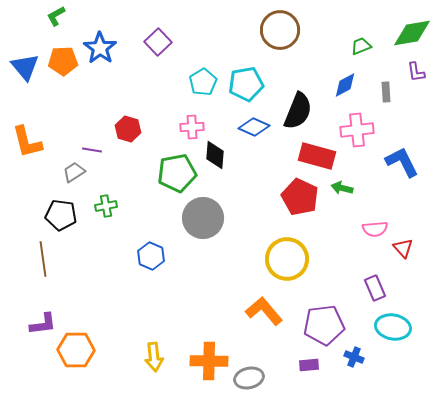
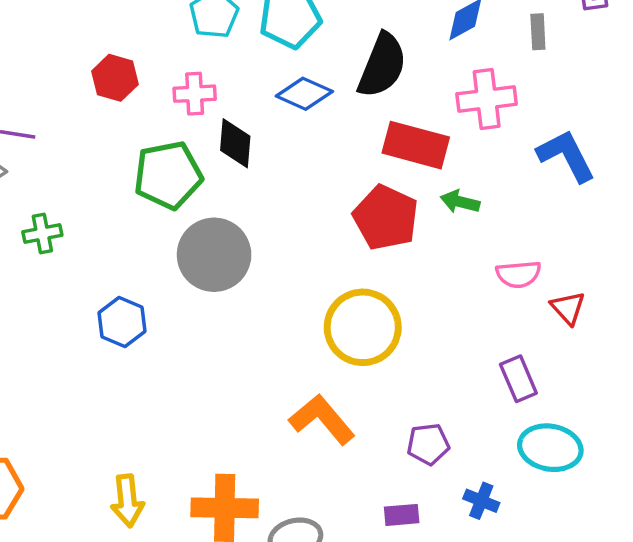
red hexagon: (128, 129) -> (115, 78), moved
purple pentagon: (324, 325) -> (428, 444), size x0.6

